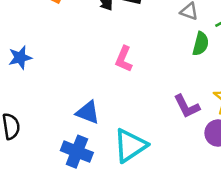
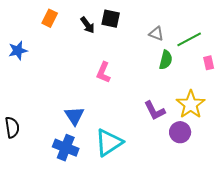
blue star: (20, 58) -> (18, 51), moved
blue triangle: (88, 112) -> (74, 116), turned 35

